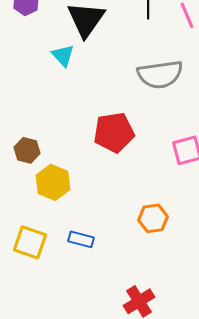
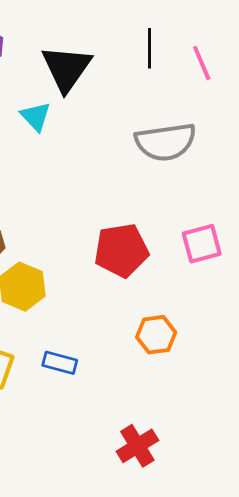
red pentagon: (114, 132) -> (121, 250), moved

